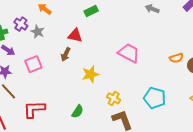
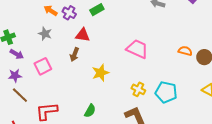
purple cross: (21, 24) -> (69, 13), moved
orange semicircle: (176, 58) -> (185, 51), turned -144
yellow cross: (114, 98) -> (138, 89), moved

